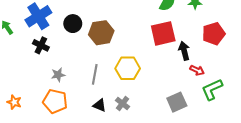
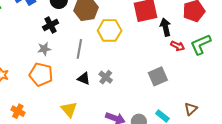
black cross: (41, 45) -> (51, 25), moved, turned 35
yellow hexagon: (128, 68) -> (110, 30), moved
green L-shape: (212, 89) -> (201, 44), moved

